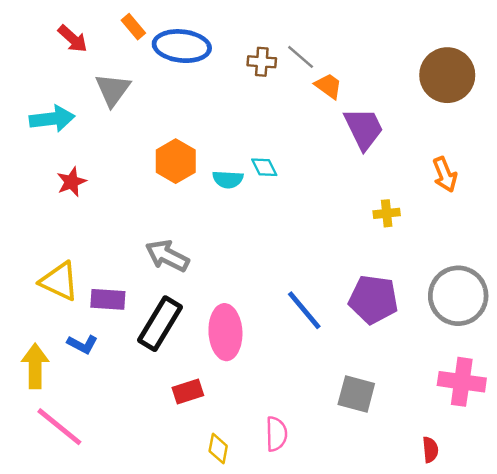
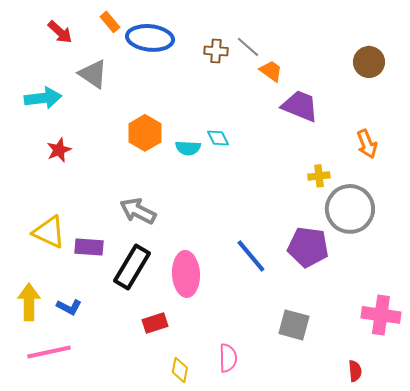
brown circle: (447, 75) -> (369, 62), size x0.7
gray triangle: (113, 90) -> (93, 74), turned -32
purple trapezoid: (364, 128) -> (300, 106), turned -42
gray circle: (458, 296) -> (350, 209), moved
blue L-shape: (82, 344) -> (69, 307), moved
pink line: (59, 427) -> (49, 352), turned -51

